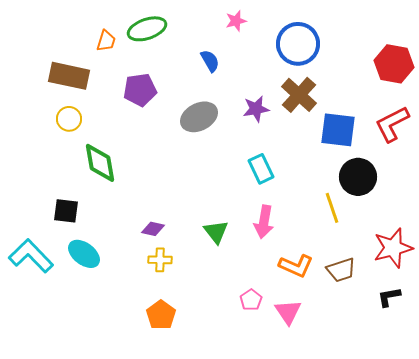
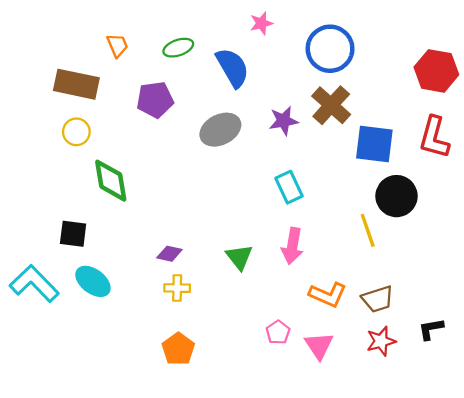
green ellipse: (147, 29) -> (178, 48), moved, size x0.7
orange trapezoid: (106, 41) -> (117, 45), turned -40
blue semicircle: (210, 61) -> (233, 68), size x1.6
red L-shape: (392, 124) -> (434, 137), turned -48
red star: (393, 248) -> (381, 341), moved, size x0.7

